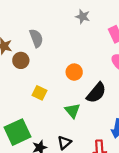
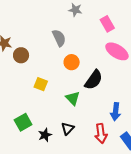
gray semicircle: (36, 38) -> (59, 38), moved
green square: (17, 132) -> (23, 122), size x0.7

